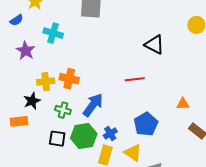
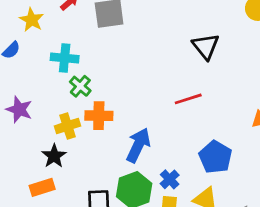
black triangle: (154, 45) -> (206, 46), turned 35
purple star: (26, 51) -> (19, 110), moved
green cross: (63, 110) -> (80, 86), moved, turned 35

